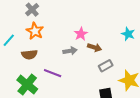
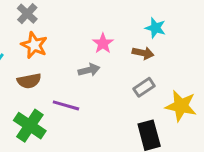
cyan star: (128, 34) -> (155, 28), moved
brown arrow: (94, 47) -> (143, 53), moved

